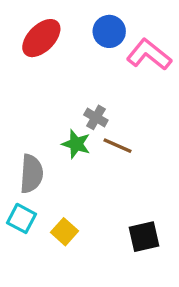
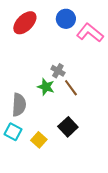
brown line: (117, 146) -> (71, 88), turned 30
black square: (144, 237) -> (68, 127), moved, turned -30

